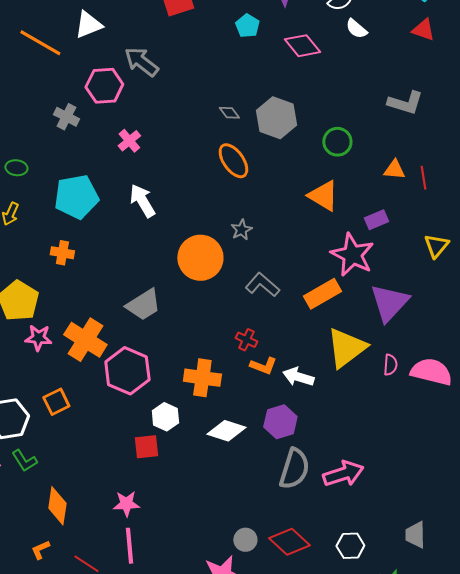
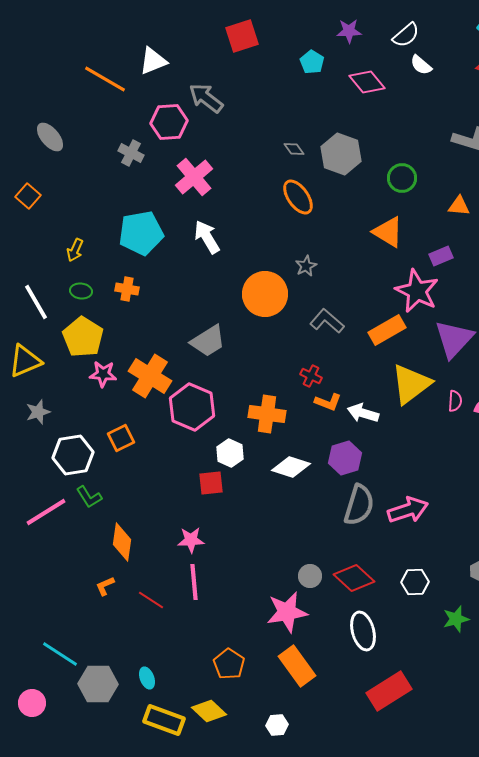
pink cross: (129, 141) -> (194, 177), size x1.6
green ellipse: (16, 168) -> (81, 291), moved

